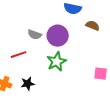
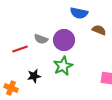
red line: (19, 55) -> (20, 49), moved
black star: (28, 84) -> (34, 76), moved

